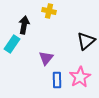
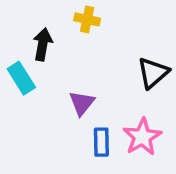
cyan rectangle: (12, 44) -> (21, 78), turned -66

